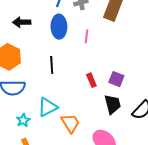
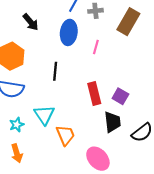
black arrow: (22, 22) -> (31, 22), turned -138
red rectangle: (91, 80) -> (94, 93), size x1.5
cyan triangle: (48, 107) -> (44, 115), turned -45

